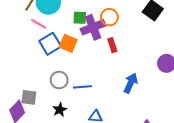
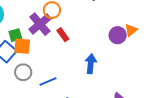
green square: (80, 18) -> (15, 35), moved
gray circle: (59, 80) -> (23, 72), moved

